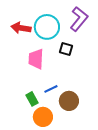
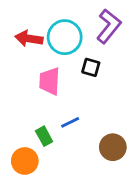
brown circle: (69, 101) -> (113, 147), moved
orange circle: (43, 117) -> (25, 161), moved

